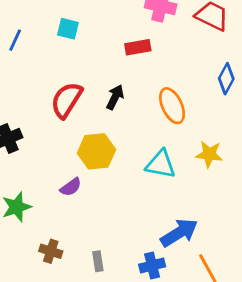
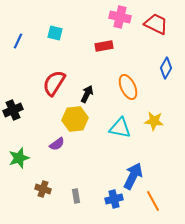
black arrow: (115, 97) -> (87, 94), moved
blue arrow: (179, 233) -> (133, 176), turned -32

